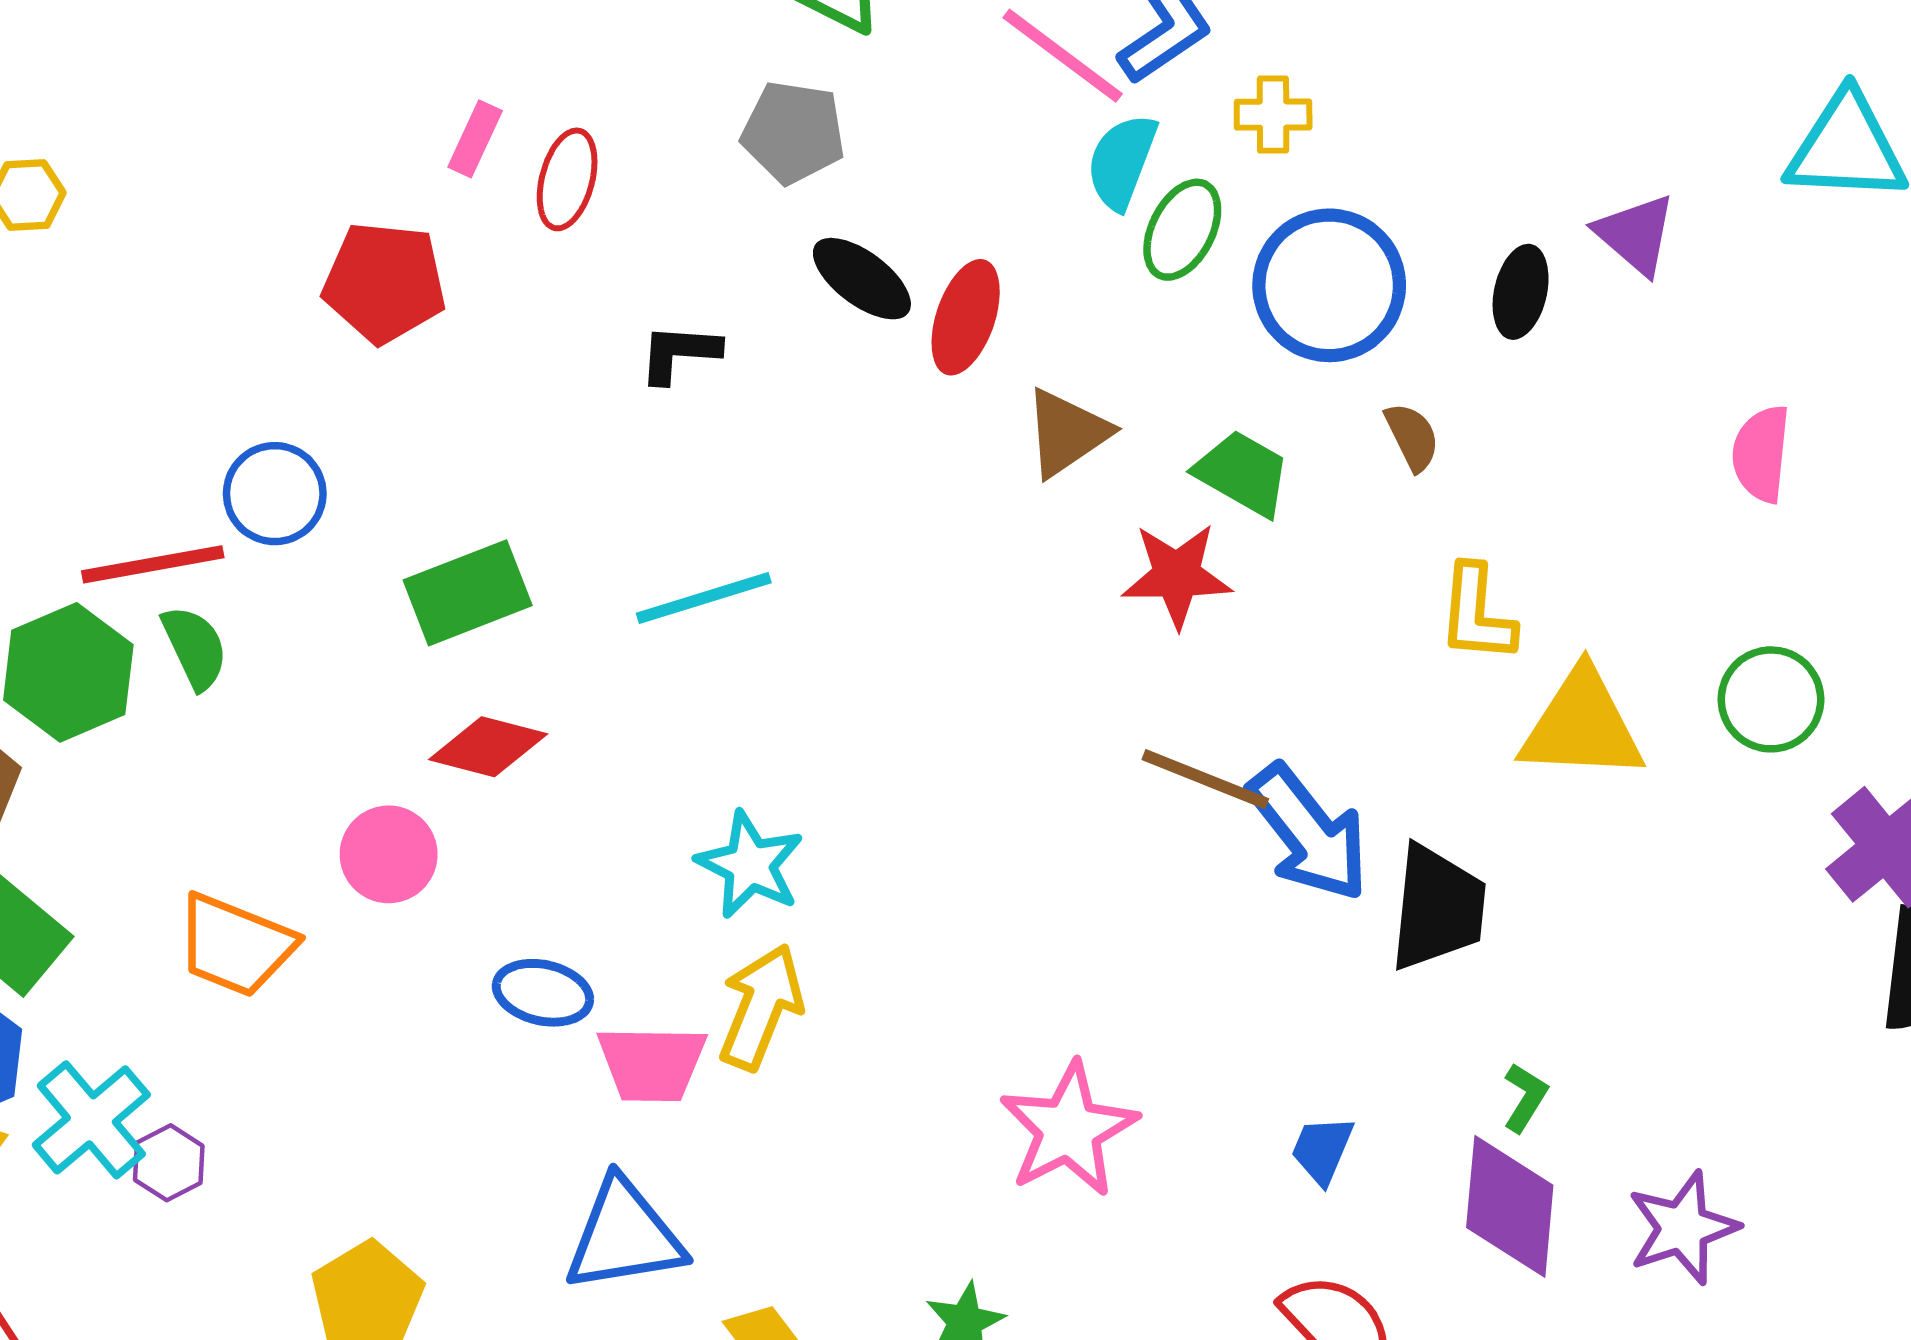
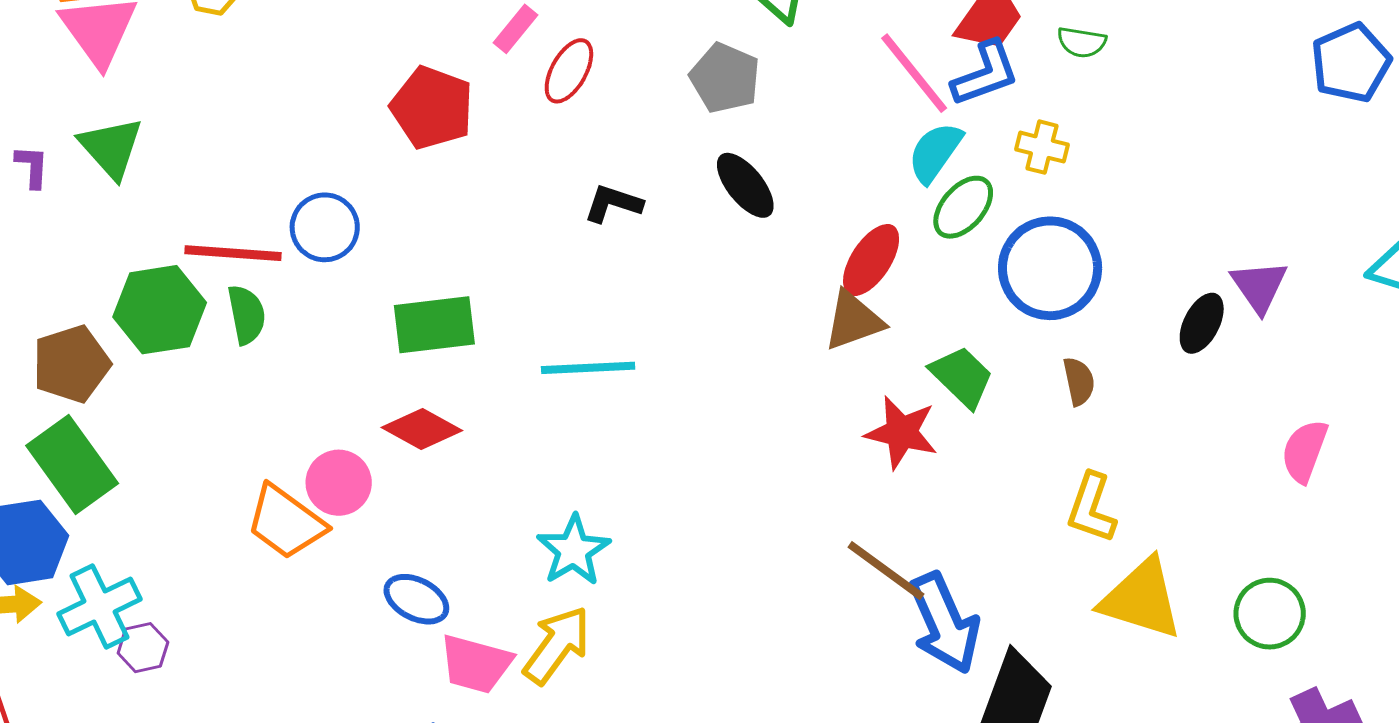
black ellipse: (1521, 292) -> (1202, 323), moved
red ellipse: (966, 317) -> (871, 260), moved
orange trapezoid: (235, 945) -> (286, 522), moved

